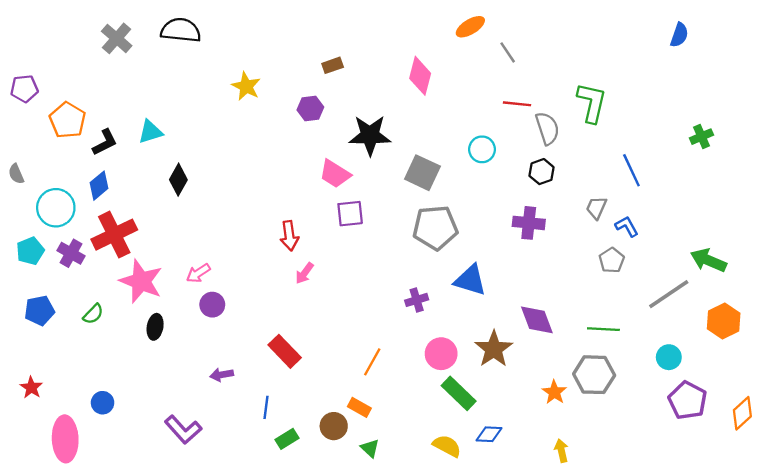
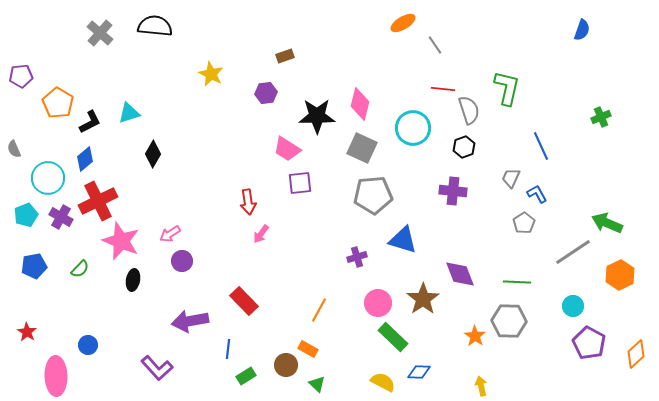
pink diamond: (420, 76) -> (360, 104), moved
cyan circle: (482, 149) -> (413, 128), size x1.5
purple arrow: (222, 375) -> (190, 321), size x1.8

